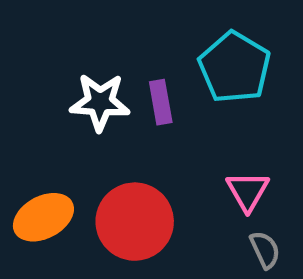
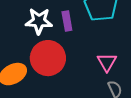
red circle: (135, 222) -> (48, 58), moved

